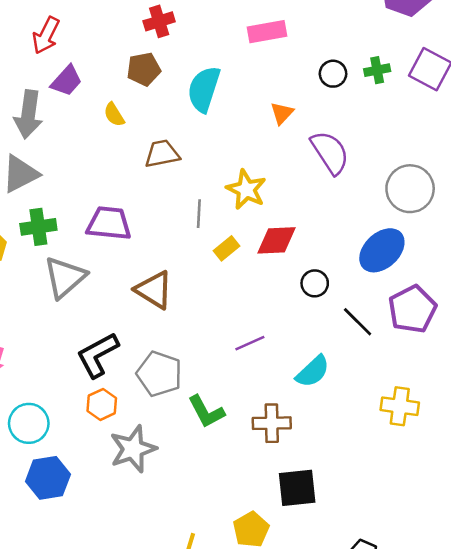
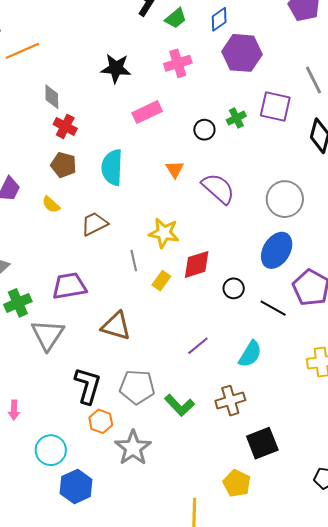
red cross: (159, 21) -> (65, 126), turned -30
brown pentagon: (144, 69) -> (64, 165), turned -30
black L-shape: (98, 355) -> (88, 386), turned 150

